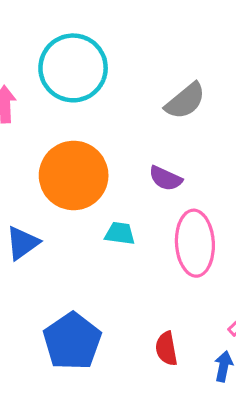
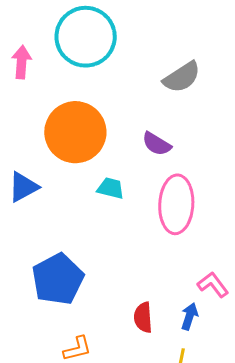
red semicircle: (166, 349) -> (143, 317), moved

